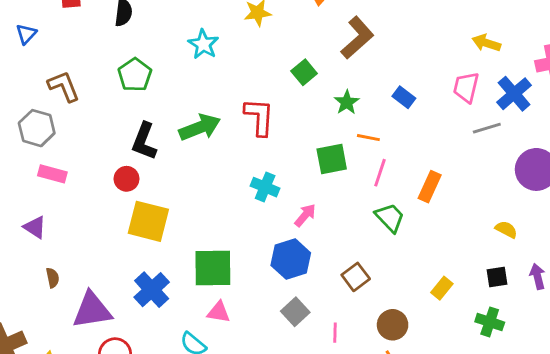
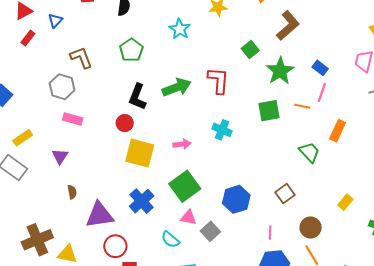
green star: (347, 102) -> (280, 71), size x1.6
orange line: (368, 138) -> (302, 106), moved
pink line: (380, 173) -> (322, 92), moved
pink arrow: (305, 215) -> (182, 144), moved, turned 42
purple triangle: (35, 227) -> (60, 156), turned 30
blue hexagon: (291, 259) -> (236, 199), moved
green square: (213, 268) -> (185, 186), turned -36
gray square: (295, 312) -> (210, 231), moved

